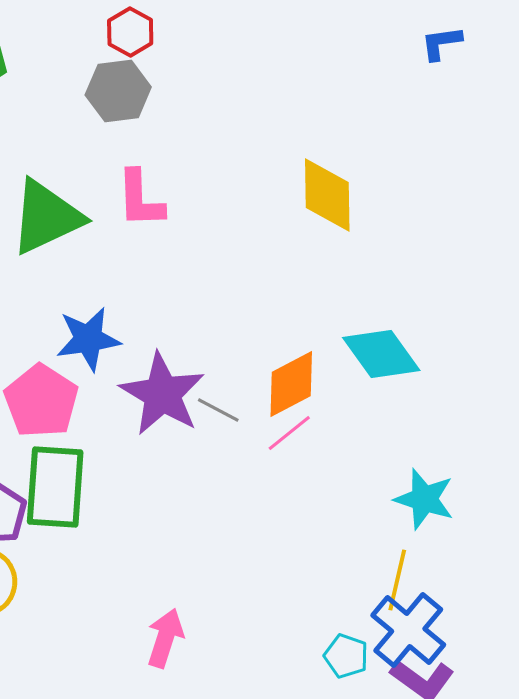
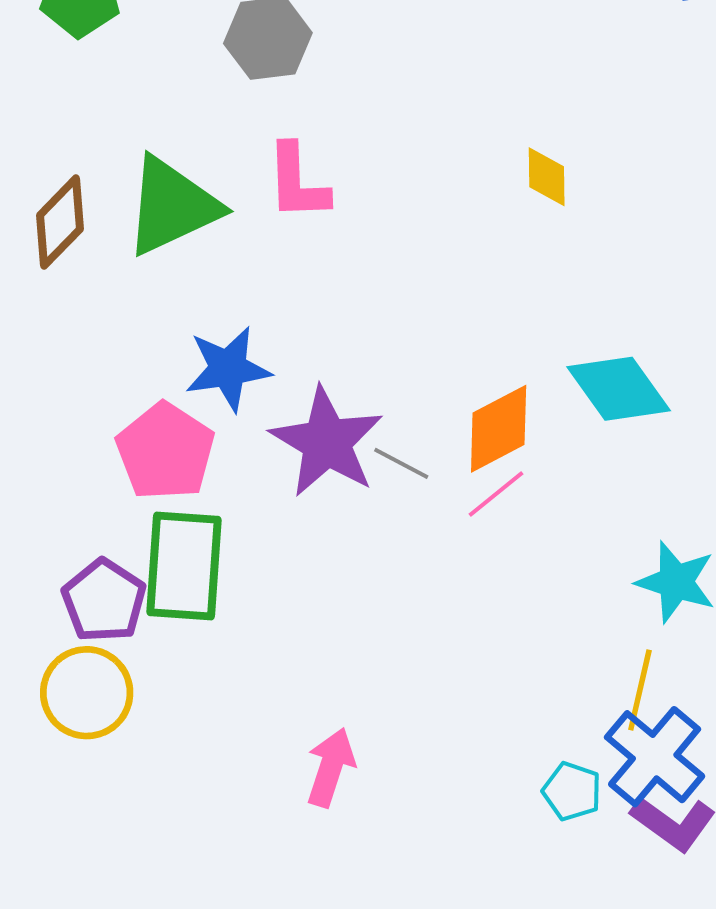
yellow diamond: (327, 195) -> (547, 177), size x0.6

